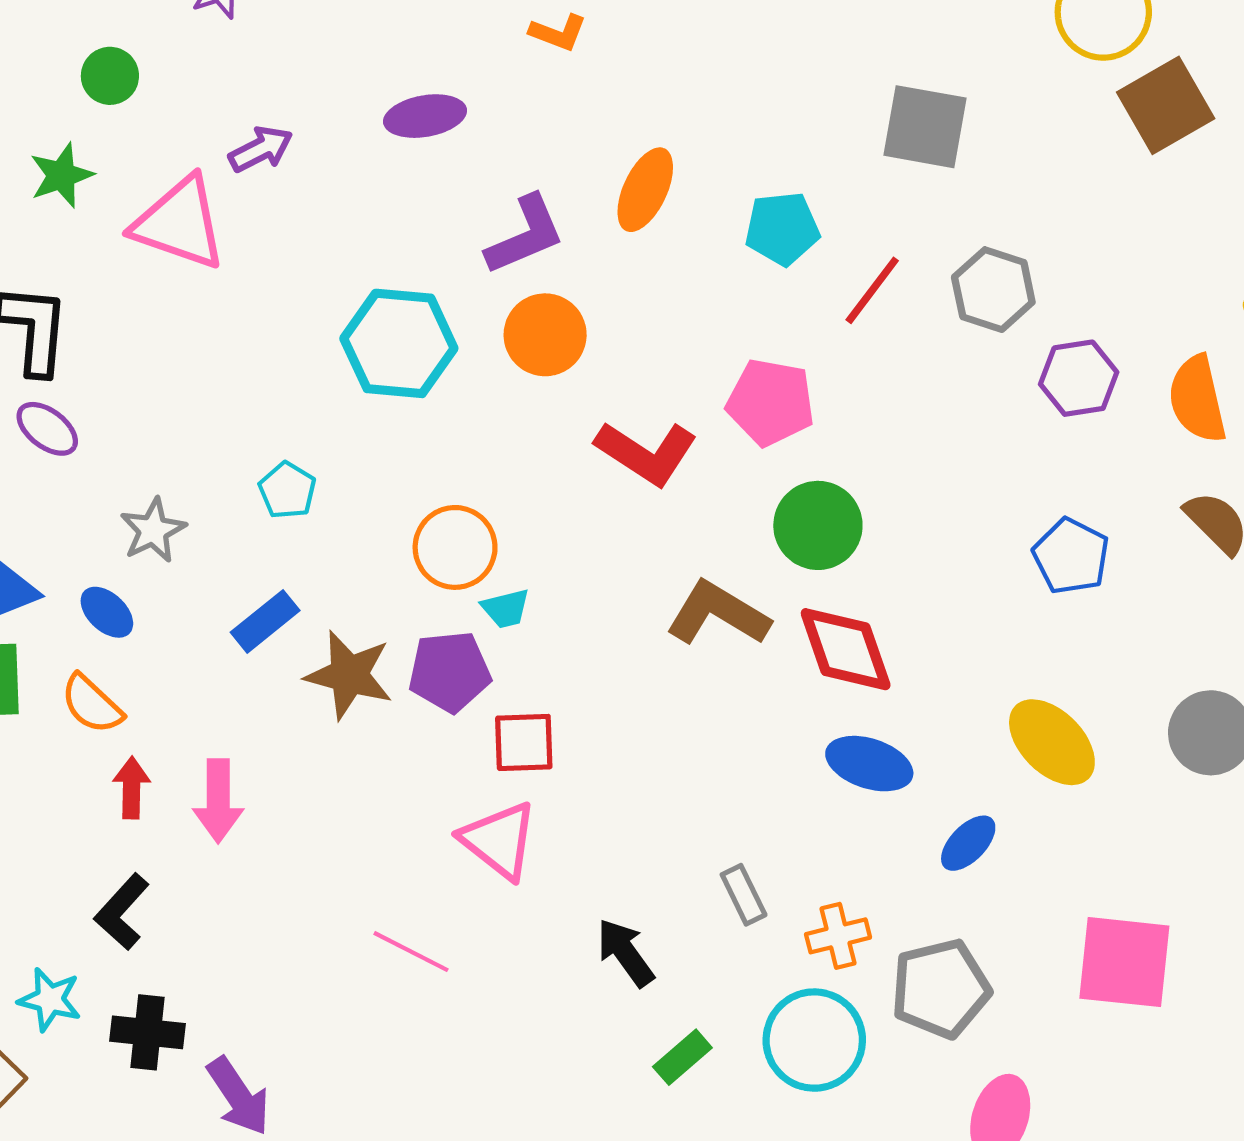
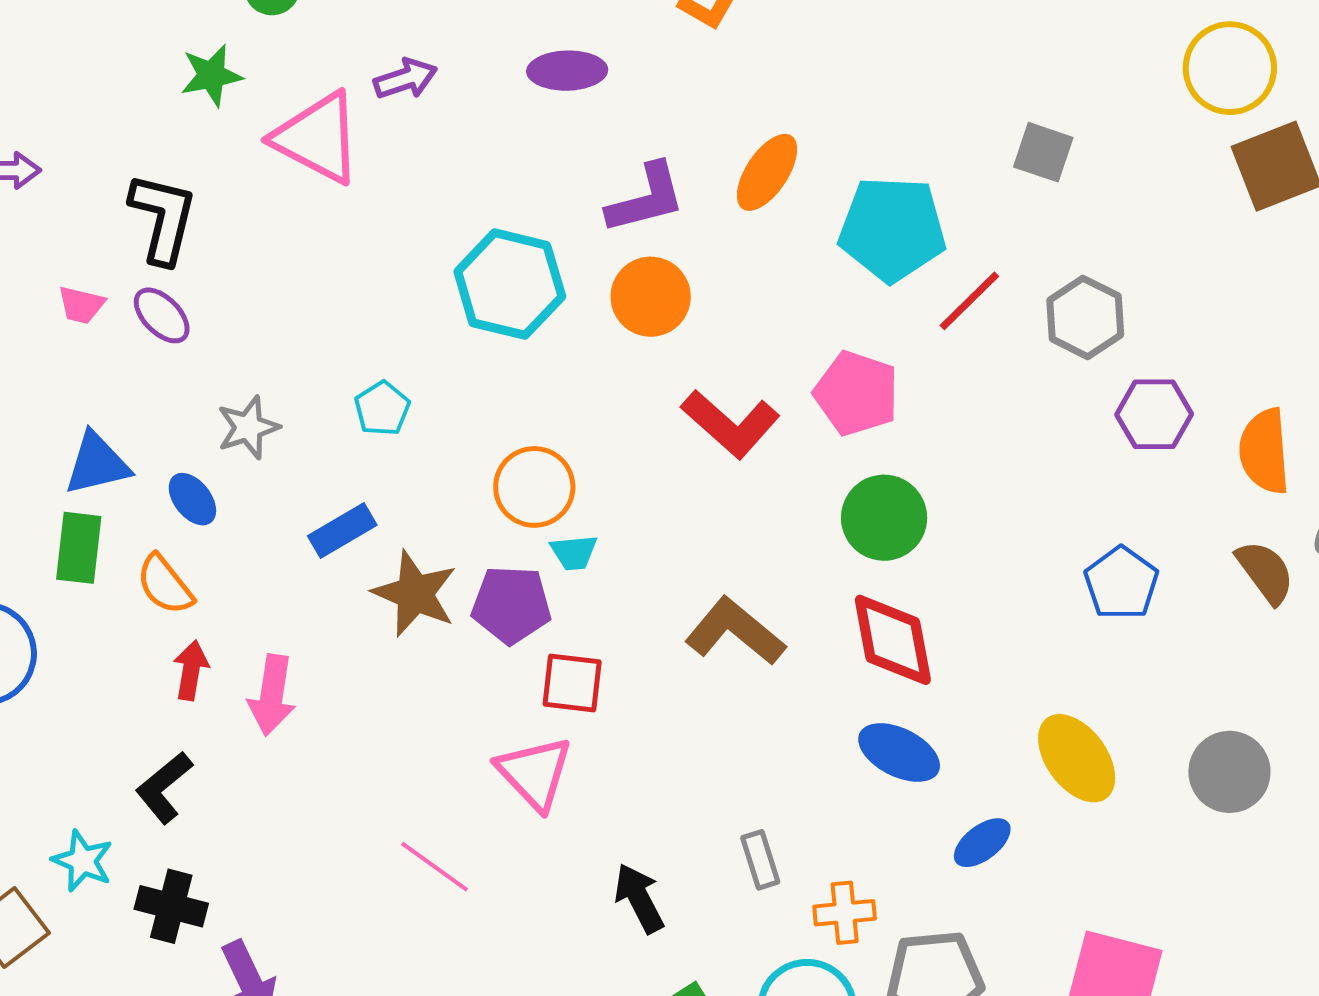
gray square: (925, 127) -> (1043, 152), size x0.7
cyan pentagon: (782, 229) -> (892, 229), size x1.5
brown L-shape: (718, 614) -> (735, 631), moved

